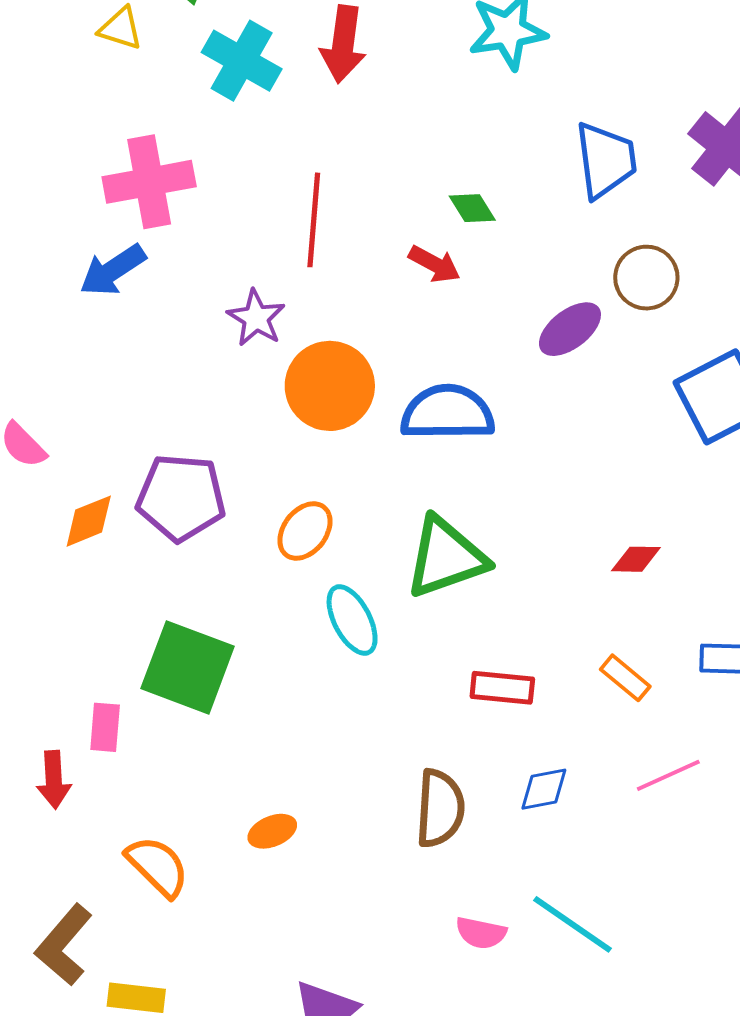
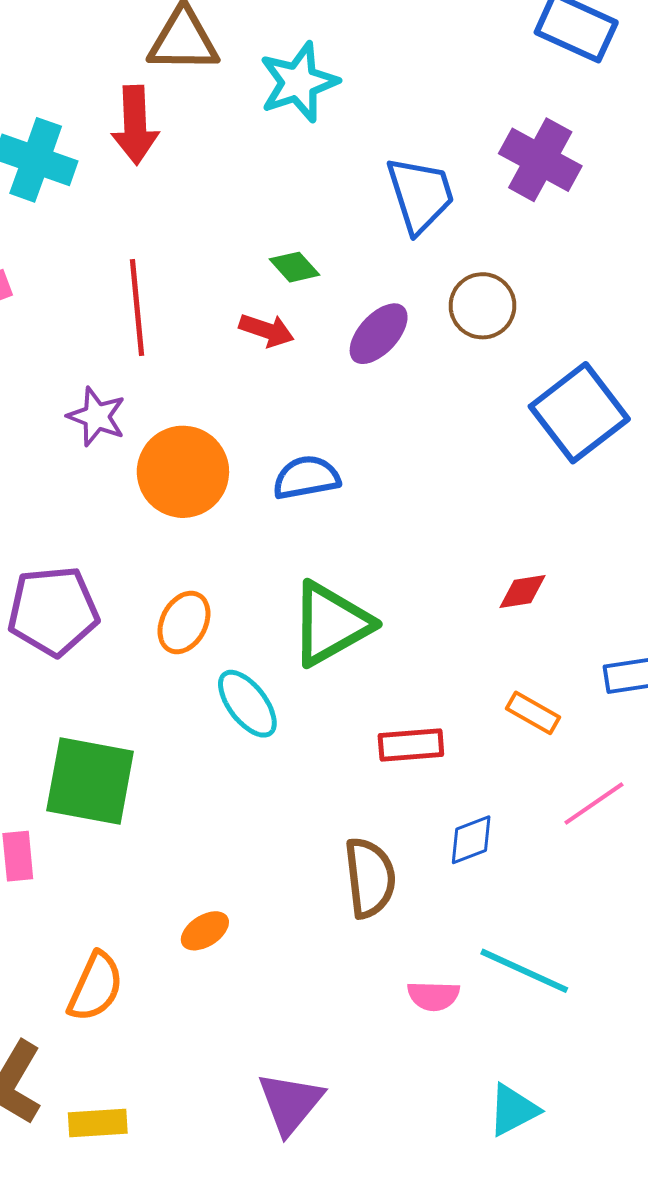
purple ellipse: (570, 329) -> (379, 334), moved
blue semicircle: (448, 413) -> (306, 478), size x0.7
orange semicircle: (157, 866) -> (96, 987), turned 80

